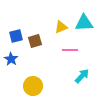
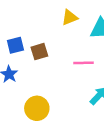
yellow triangle: (61, 27) -> (70, 17), moved

